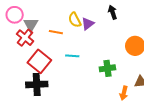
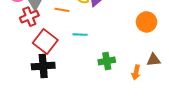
red cross: (25, 38) -> (29, 17), turned 30
green cross: (107, 68) -> (107, 61), moved

